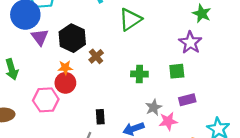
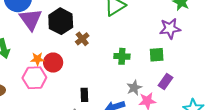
purple triangle: (40, 37) -> (31, 19), size x1.4
purple star: (190, 43) -> (170, 29), turned 30
orange star: (65, 68) -> (37, 59), moved
purple rectangle: (187, 100) -> (166, 82), turned -42

